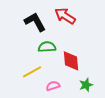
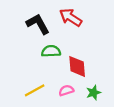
yellow line: (32, 72) -> (35, 90), moved
pink semicircle: (53, 86) -> (66, 90), moved

